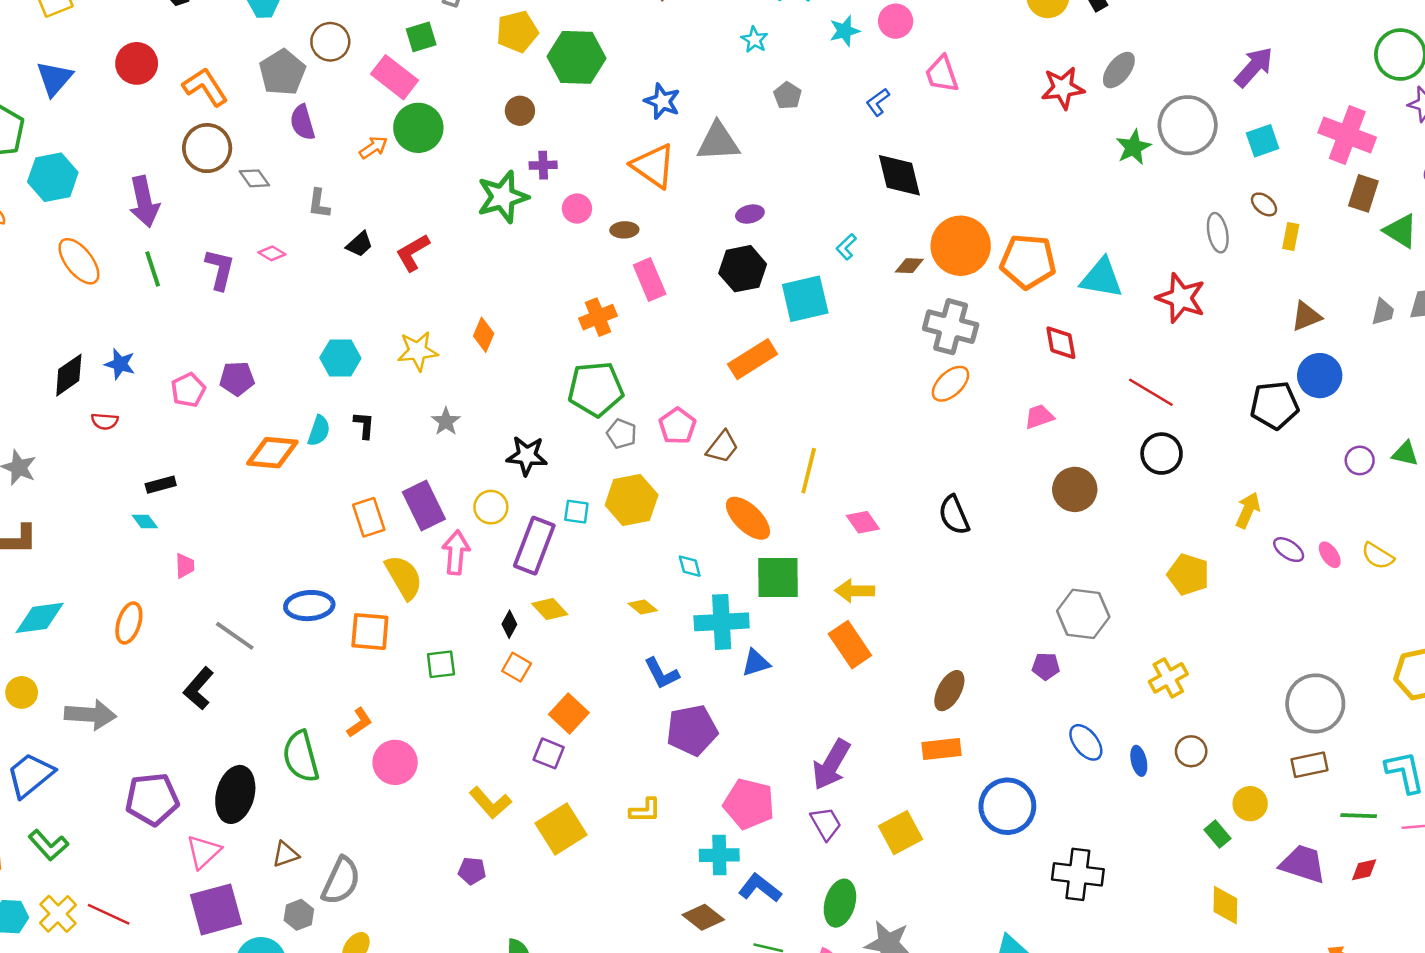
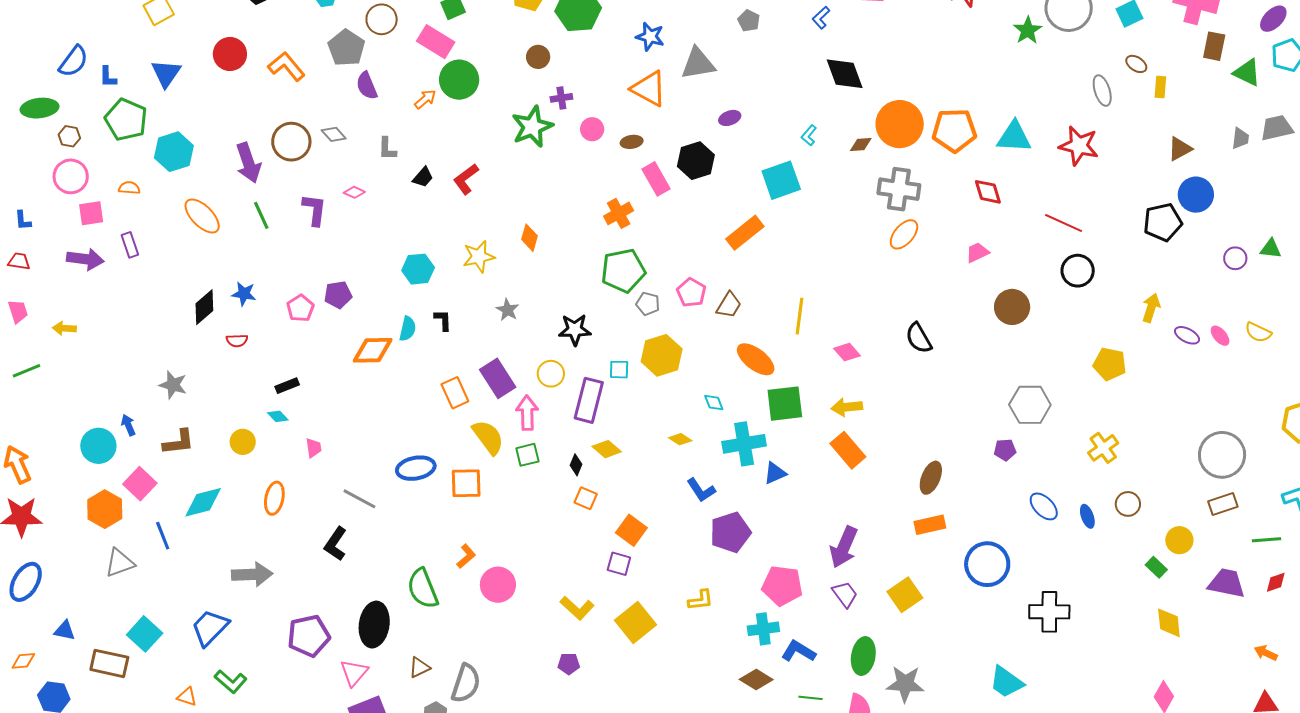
brown circle: (207, 148) -> (291, 142), moved
black hexagon: (743, 269) -> (696, 161), moved
green square: (441, 664) -> (527, 455), moved
yellow circle: (22, 692) -> (243, 442), moved

